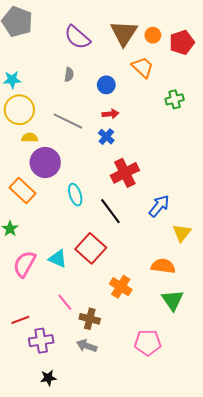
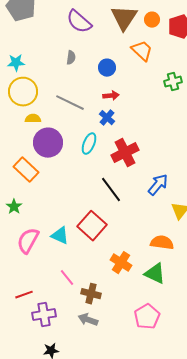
cyan ellipse: (75, 195) -> (89, 144), moved, turned 40
green triangle: (173, 300) -> (155, 274), moved, turned -30
pink pentagon: (148, 343) -> (147, 317), turned -30

